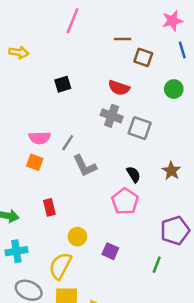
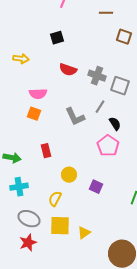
yellow arrow: (19, 52) -> (21, 59), moved
brown square: (143, 57) -> (124, 37), moved
black square: (63, 84) -> (57, 38), moved
red semicircle: (119, 88) -> (68, 70), moved
gray line: (68, 143) -> (100, 107), moved
yellow semicircle: (60, 266) -> (55, 199), size x0.7

